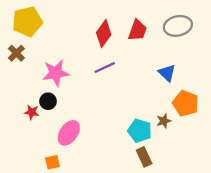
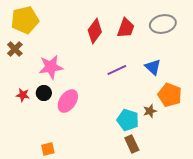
purple line: (105, 67) -> (117, 70), moved
red star: (32, 112) -> (23, 95), moved
pink ellipse: (69, 133) -> (68, 101), moved

